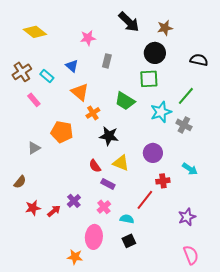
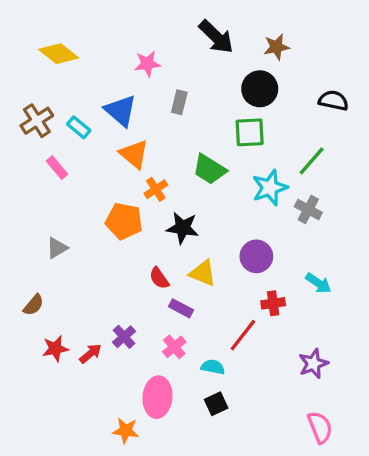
blue triangle: (72, 66) -> (121, 111), size x1.5
orange pentagon: (62, 132) -> (124, 221), moved

